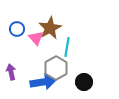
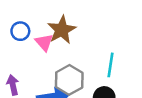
cyan line: (67, 47) -> (110, 65), moved

